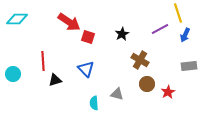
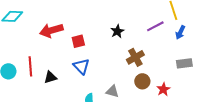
red arrow: (69, 22) -> (51, 30), moved, turned 130
red square: (88, 37) -> (78, 41), moved, turned -32
brown cross: (140, 60) -> (135, 57), turned 30
red line: (43, 61) -> (30, 66), moved

